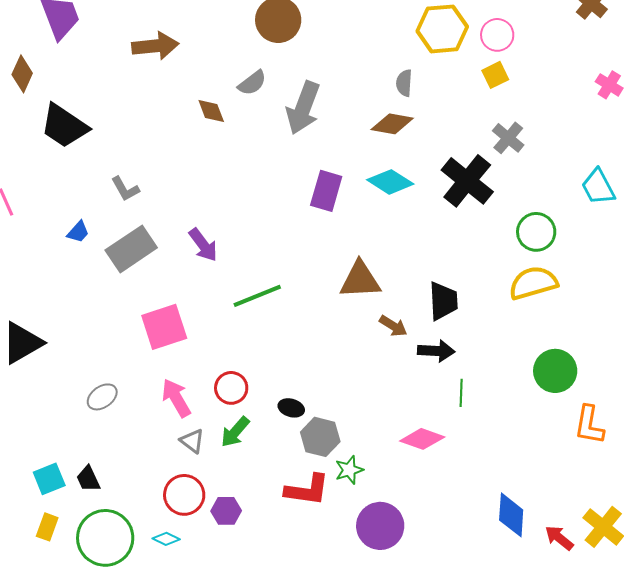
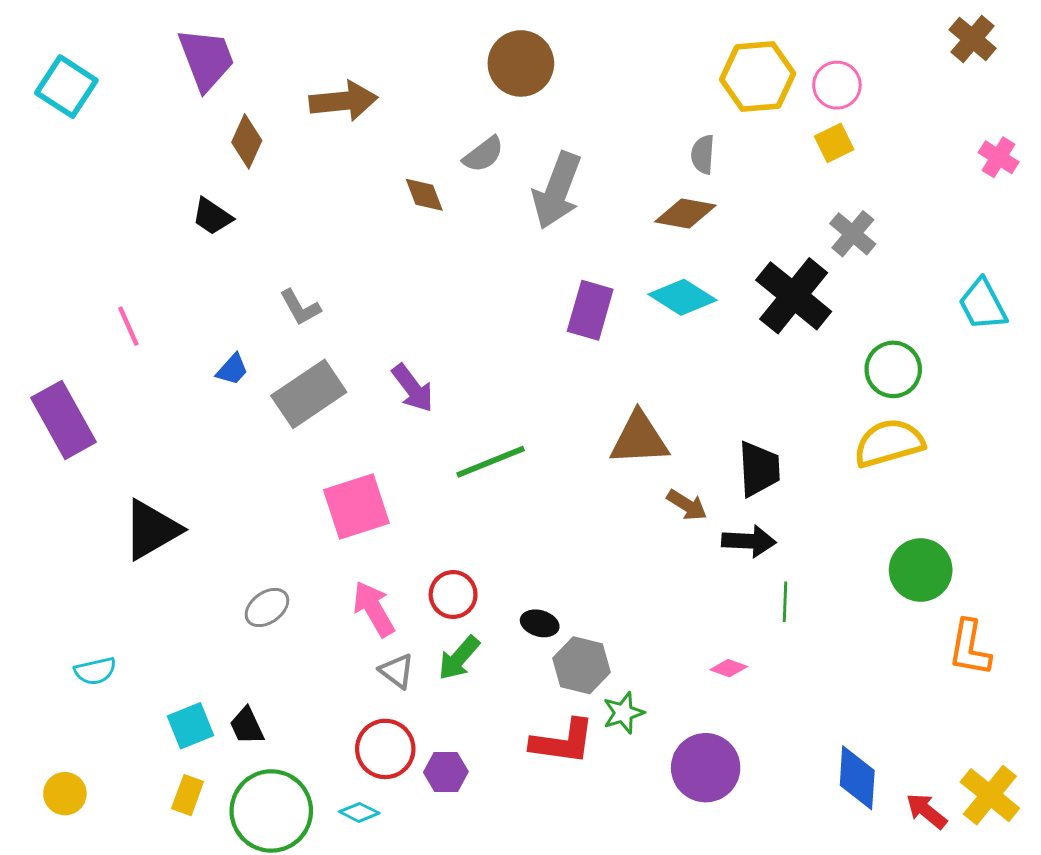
brown diamond: (22, 74) -> (247, 141), moved
black trapezoid: (64, 126) -> (212, 216), size x0.6
pink diamond: (422, 439) -> (729, 668), size x0.6
purple circle: (380, 526) -> (706, 768), moved

